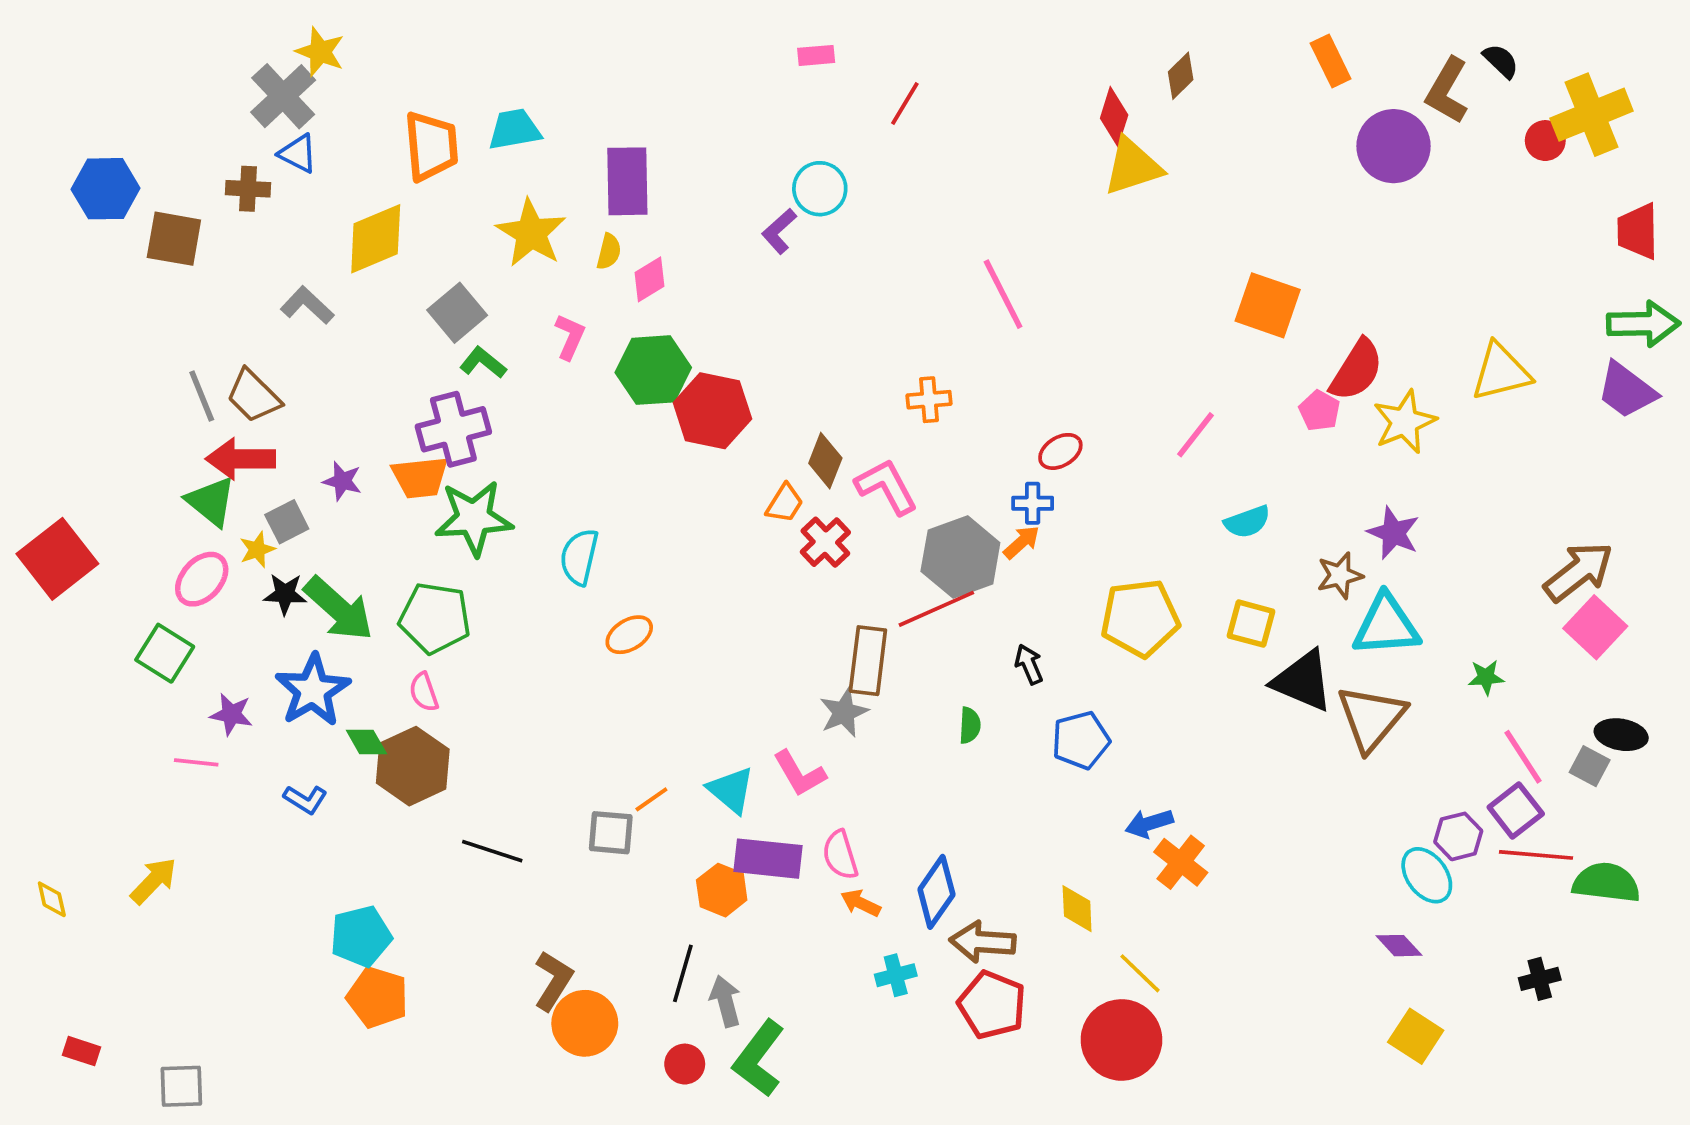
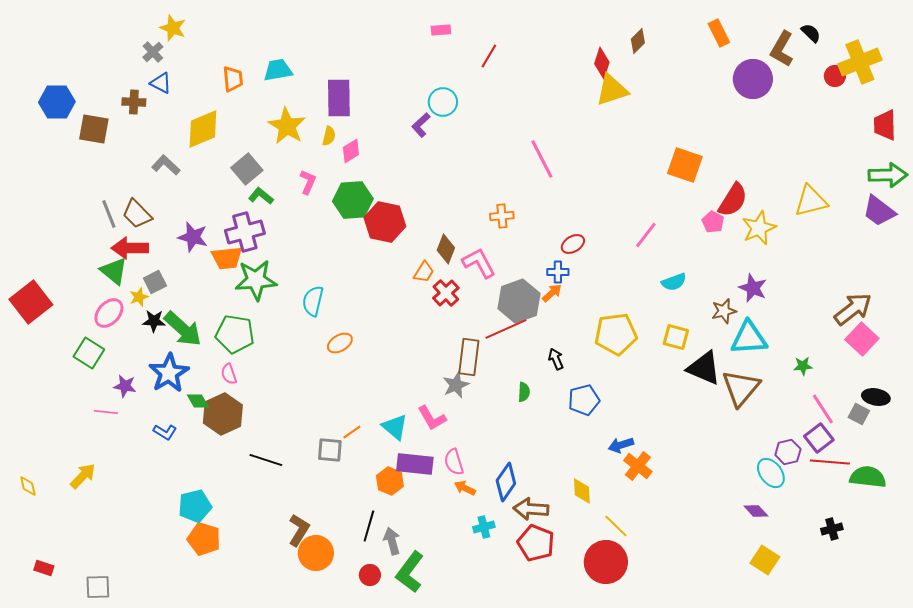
gray cross: (283, 96) -> (153, 52), size x0.6
orange trapezoid: (431, 146) -> (233, 79), size x0.7
purple star: (342, 481) -> (193, 237), moved, size x1.4

